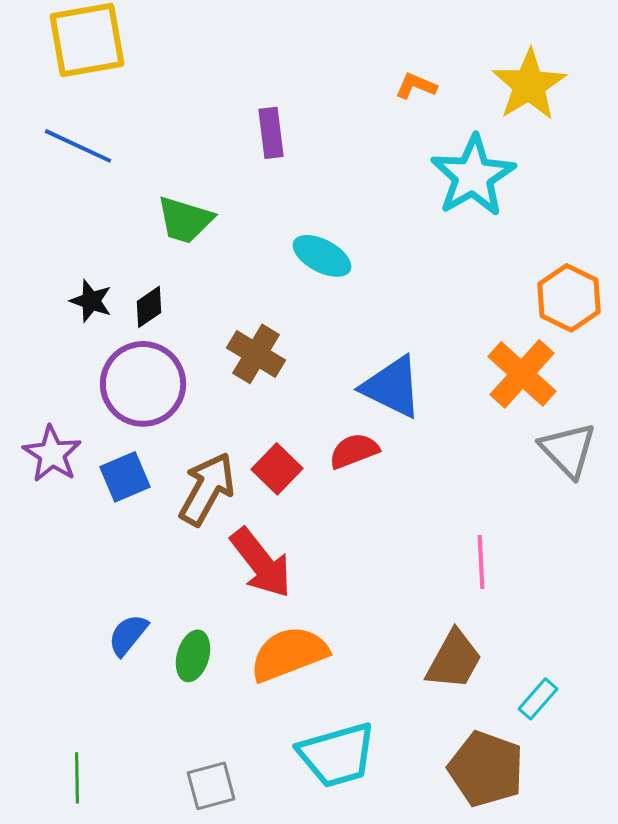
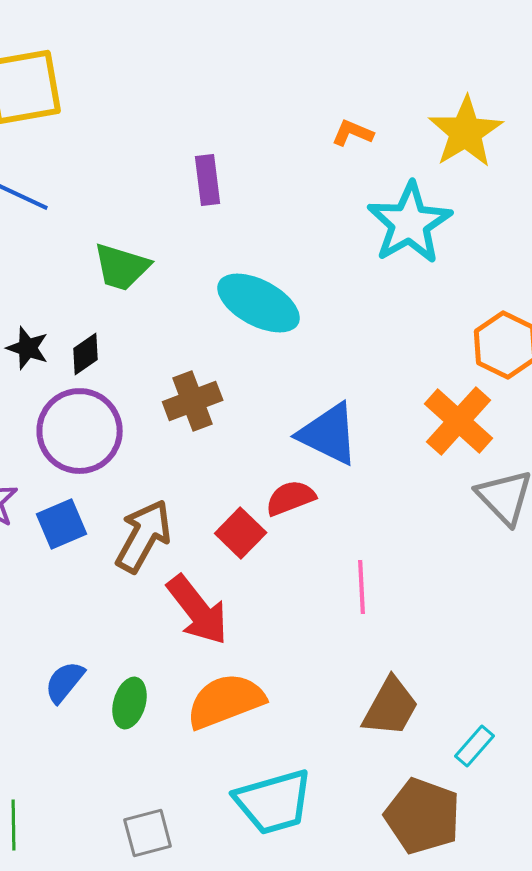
cyan ellipse: (322, 256) -> (259, 303), size x1.4
brown cross: (256, 354) -> (193, 401), turned 38
red square: (277, 469) -> (241, 533), moved
pink line: (481, 562) -> (362, 587), moved

